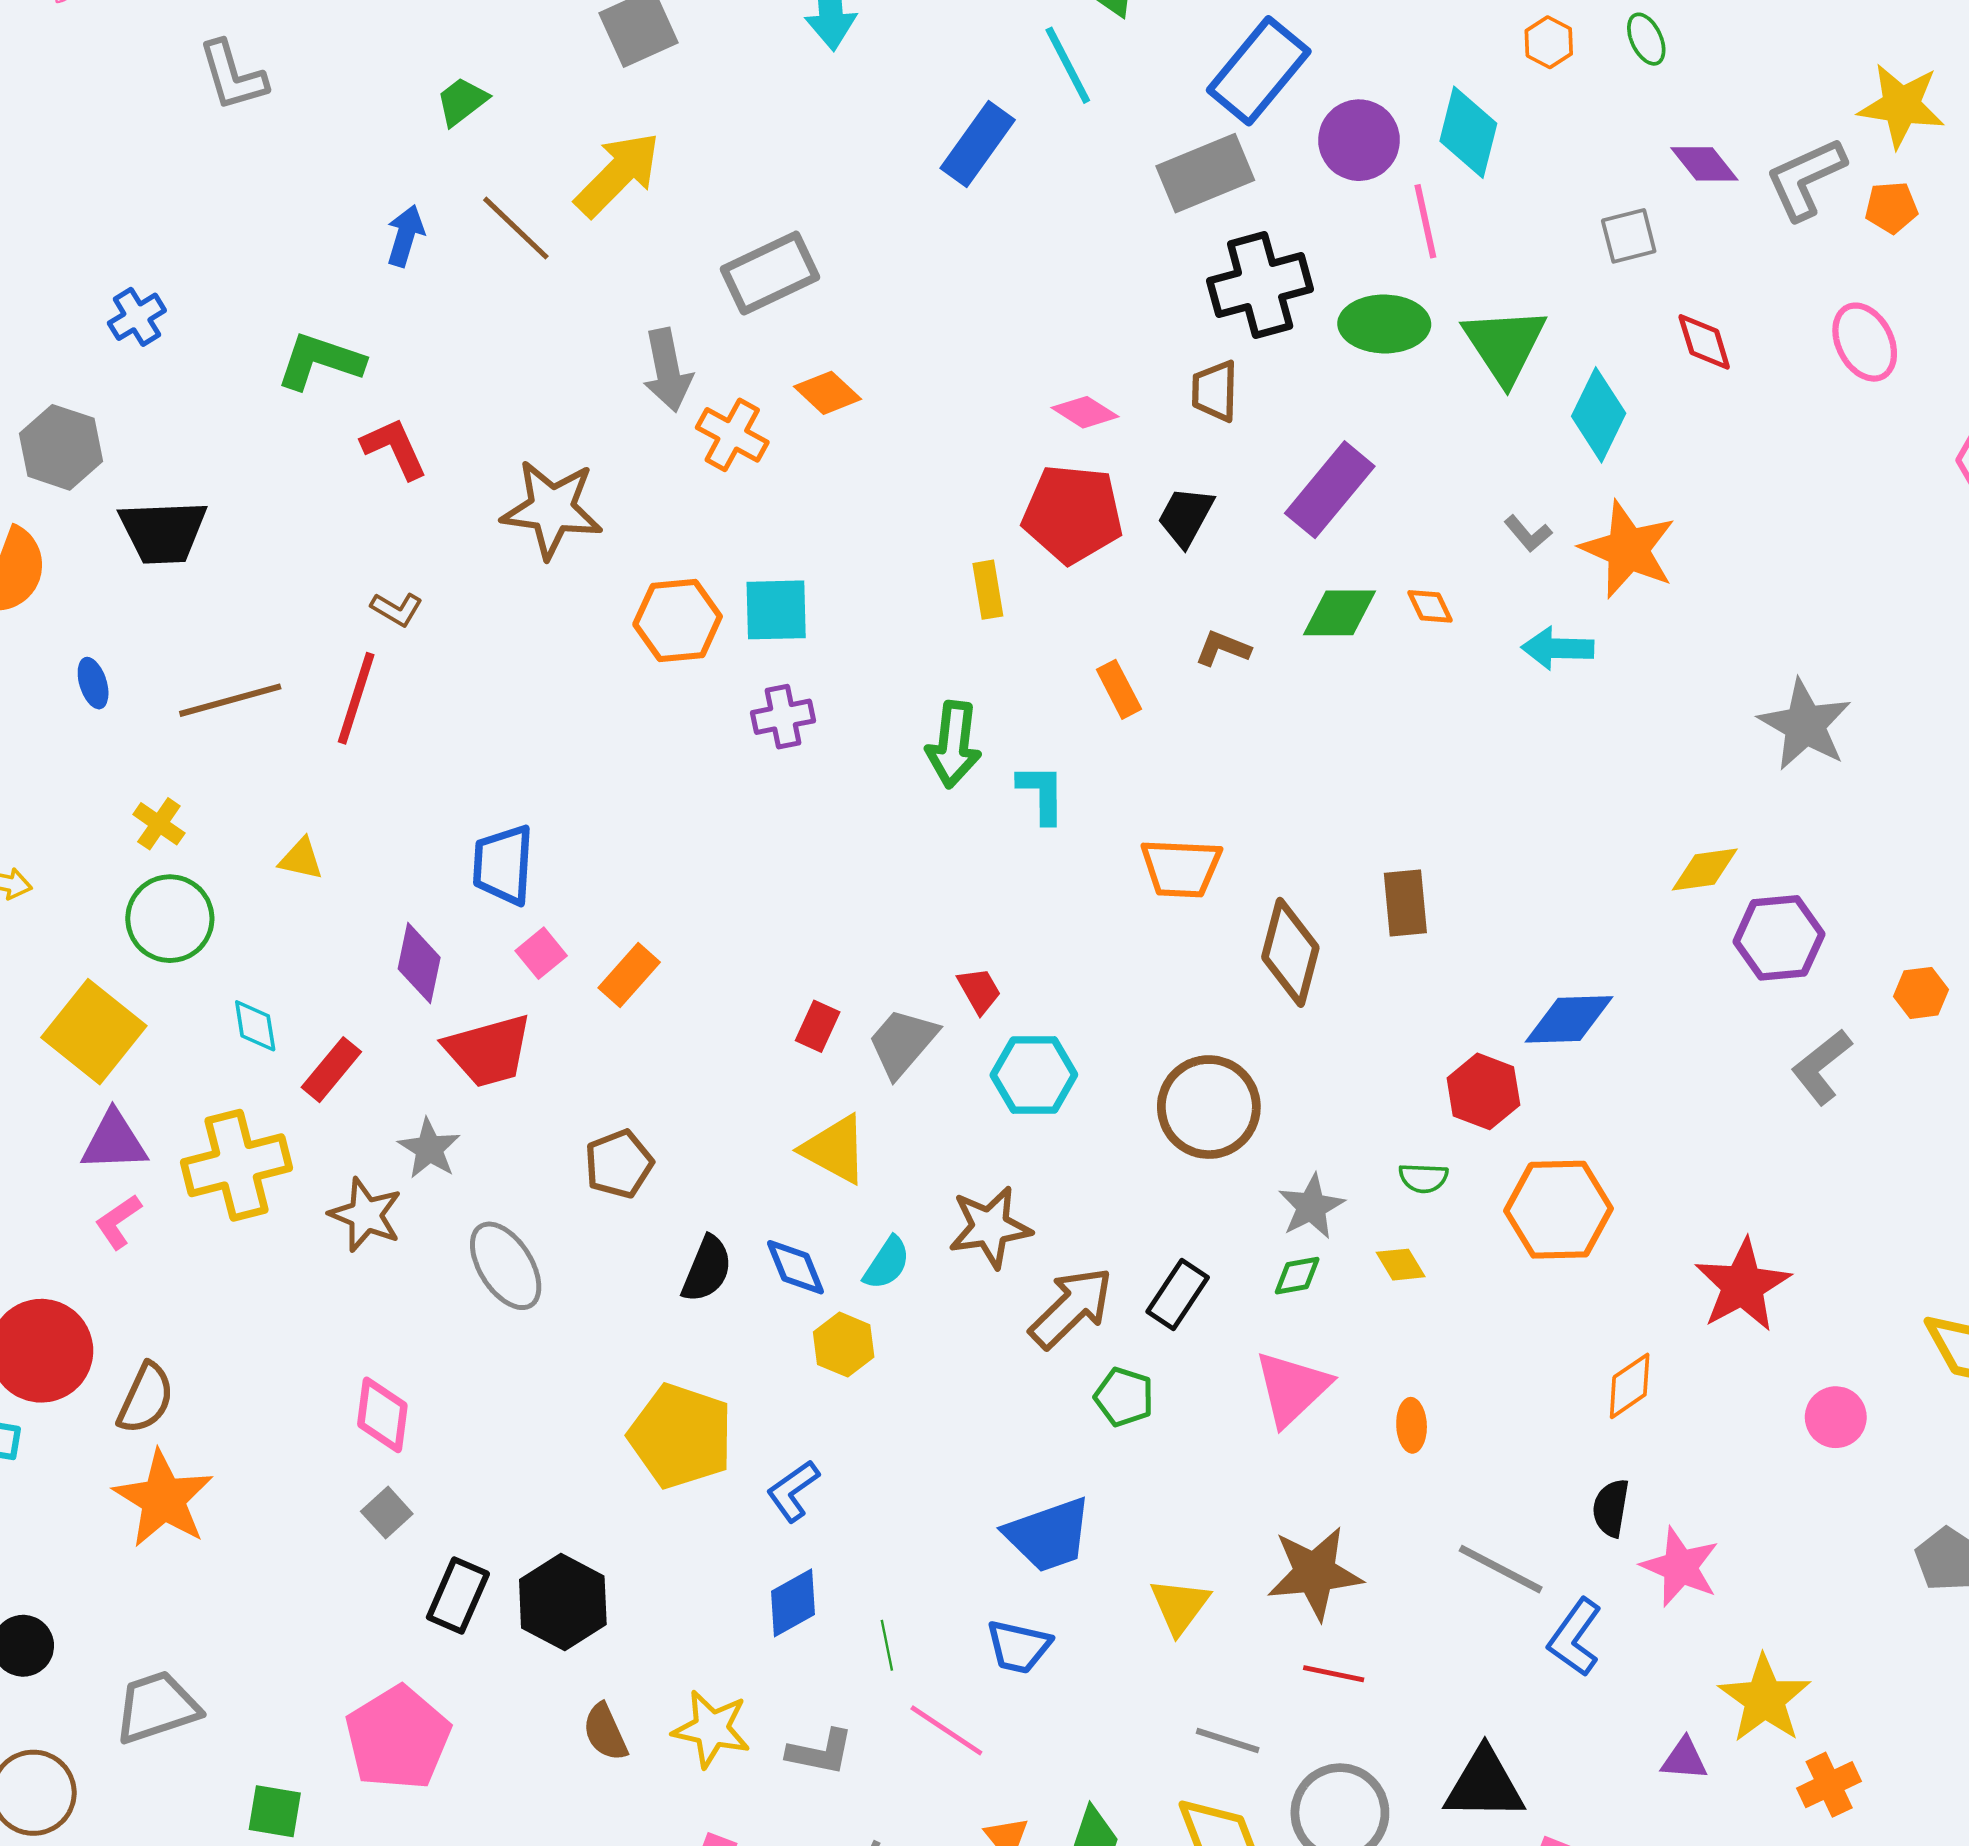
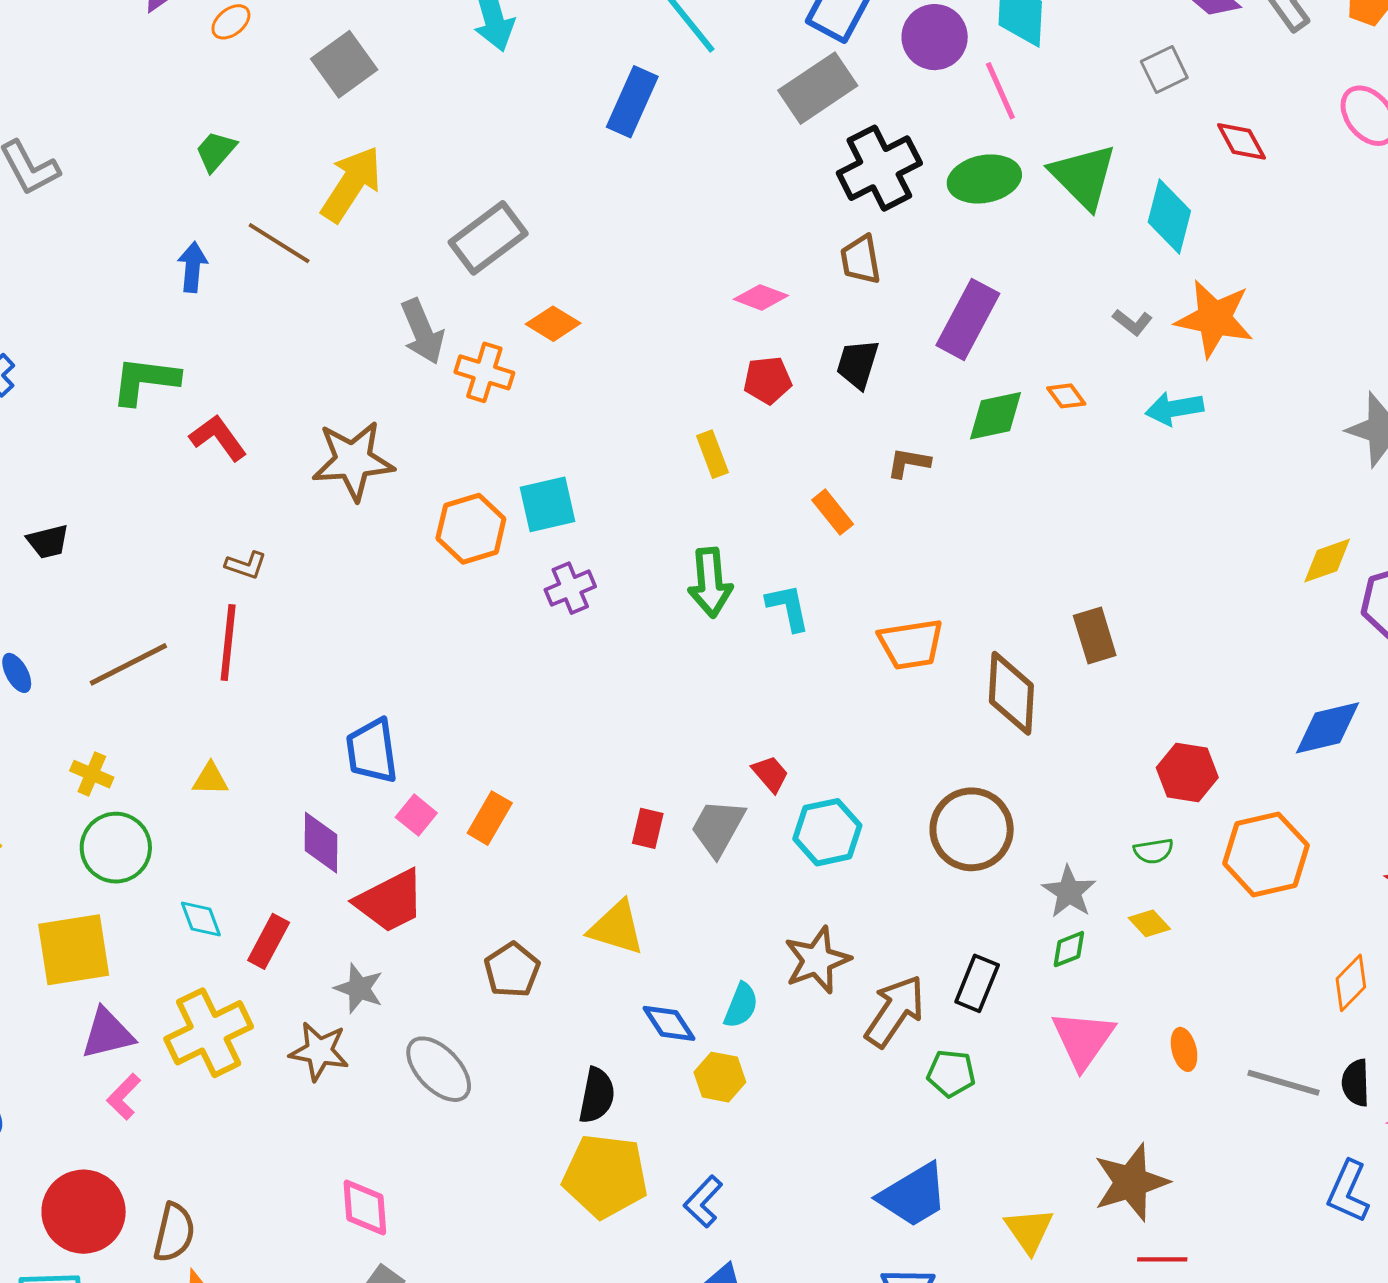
red pentagon: (1073, 514) -> (768, 380), size x0.6
black trapezoid: (163, 532) -> (48, 542), size x0.6
blue diamond: (1569, 1019) -> (1327, 728), moved
yellow square: (94, 1032) -> (74, 950), turned -36
yellow triangle: (835, 1149) -> (616, 928), moved
black semicircle: (707, 1269) -> (597, 1095), moved
gray line: (1501, 1569) -> (1284, 1083), moved

